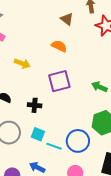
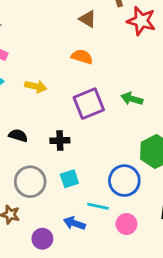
green arrow: (99, 87) -> (132, 99), moved
cyan square: (38, 134) -> (69, 179), turned -32
cyan line: (54, 146) -> (98, 206), moved

